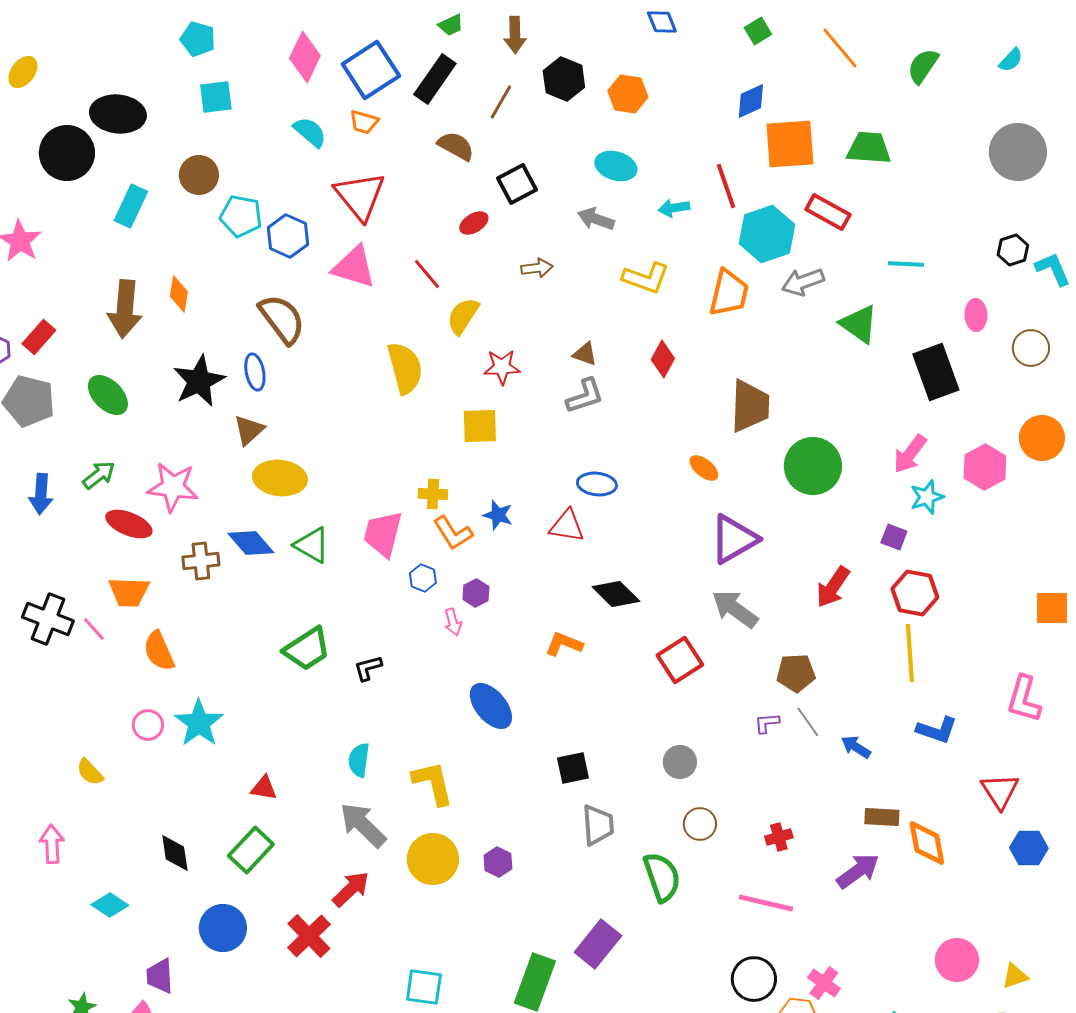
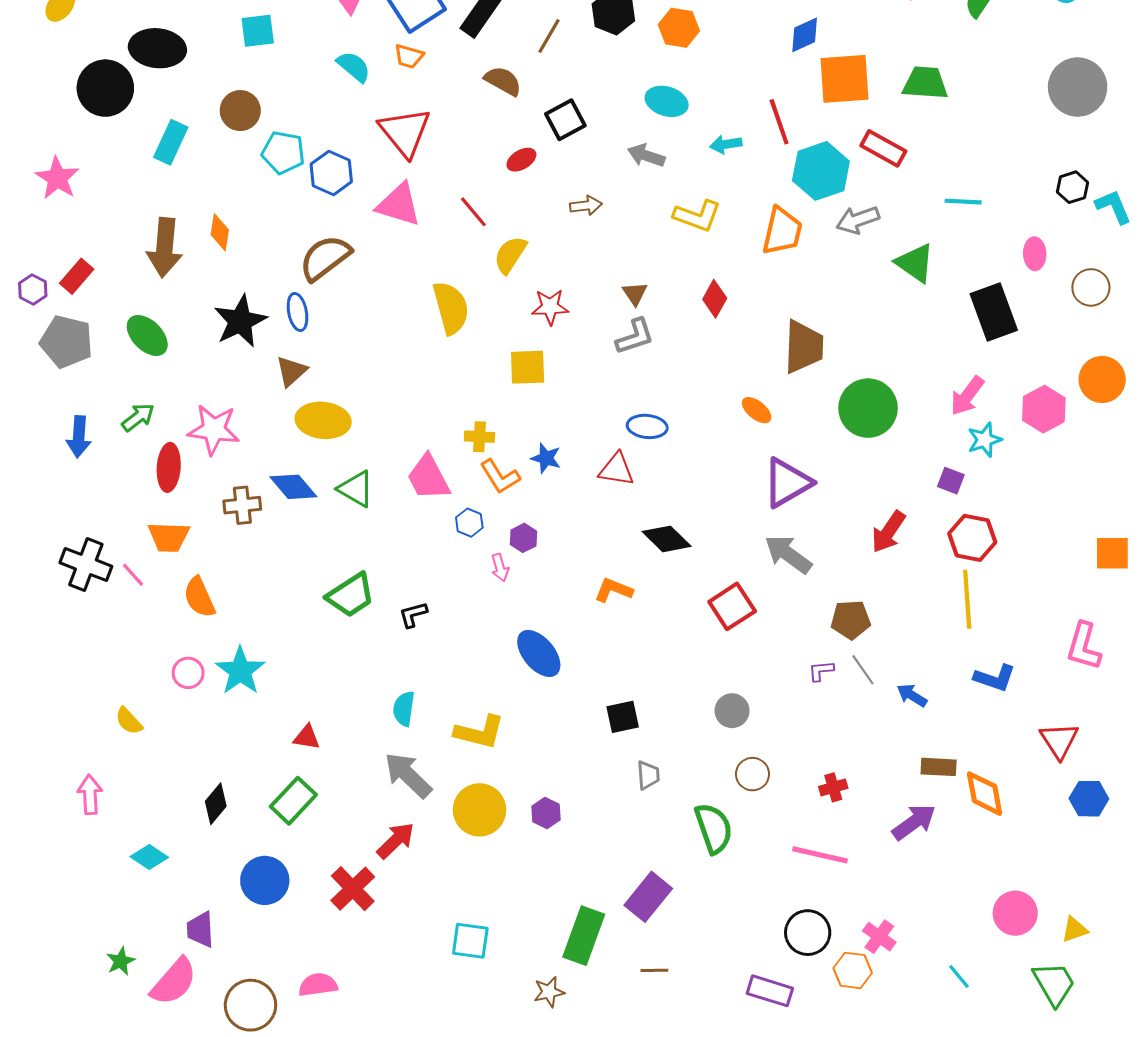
brown semicircle: (282, 319) -> (325, 258), turned -90
brown triangle: (585, 354) -> (635, 294), turned 36
red ellipse: (129, 524) -> (169, 467), turned 72
pink trapezoid: (383, 534) -> (428, 478), turned -42
yellow L-shape: (433, 783) -> (480, 732), turned 117
gray trapezoid: (598, 825) -> (648, 775), size x0.7
black diamond: (175, 853) -> (216, 804), turned 48

